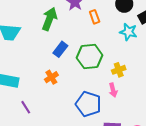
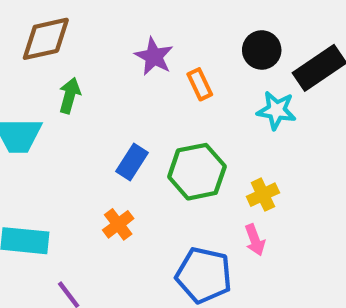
green arrow: (49, 19) -> (70, 96), moved, size x0.7

